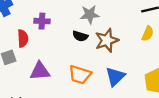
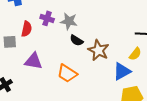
gray star: (90, 14) -> (69, 21), moved
brown star: (107, 40) -> (98, 50), turned 30
blue triangle: (115, 77) -> (122, 71), moved

